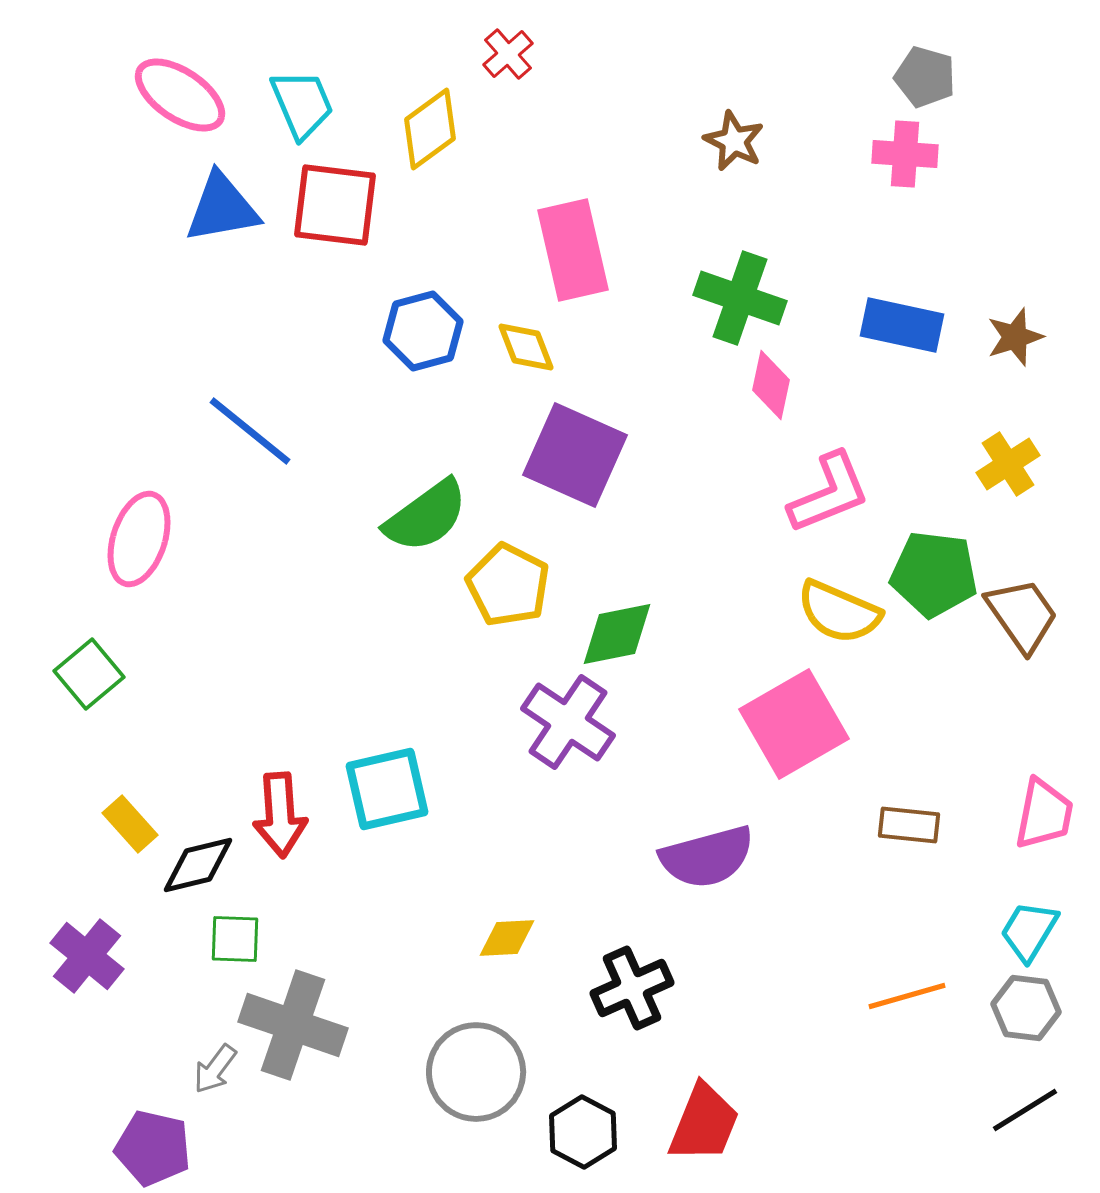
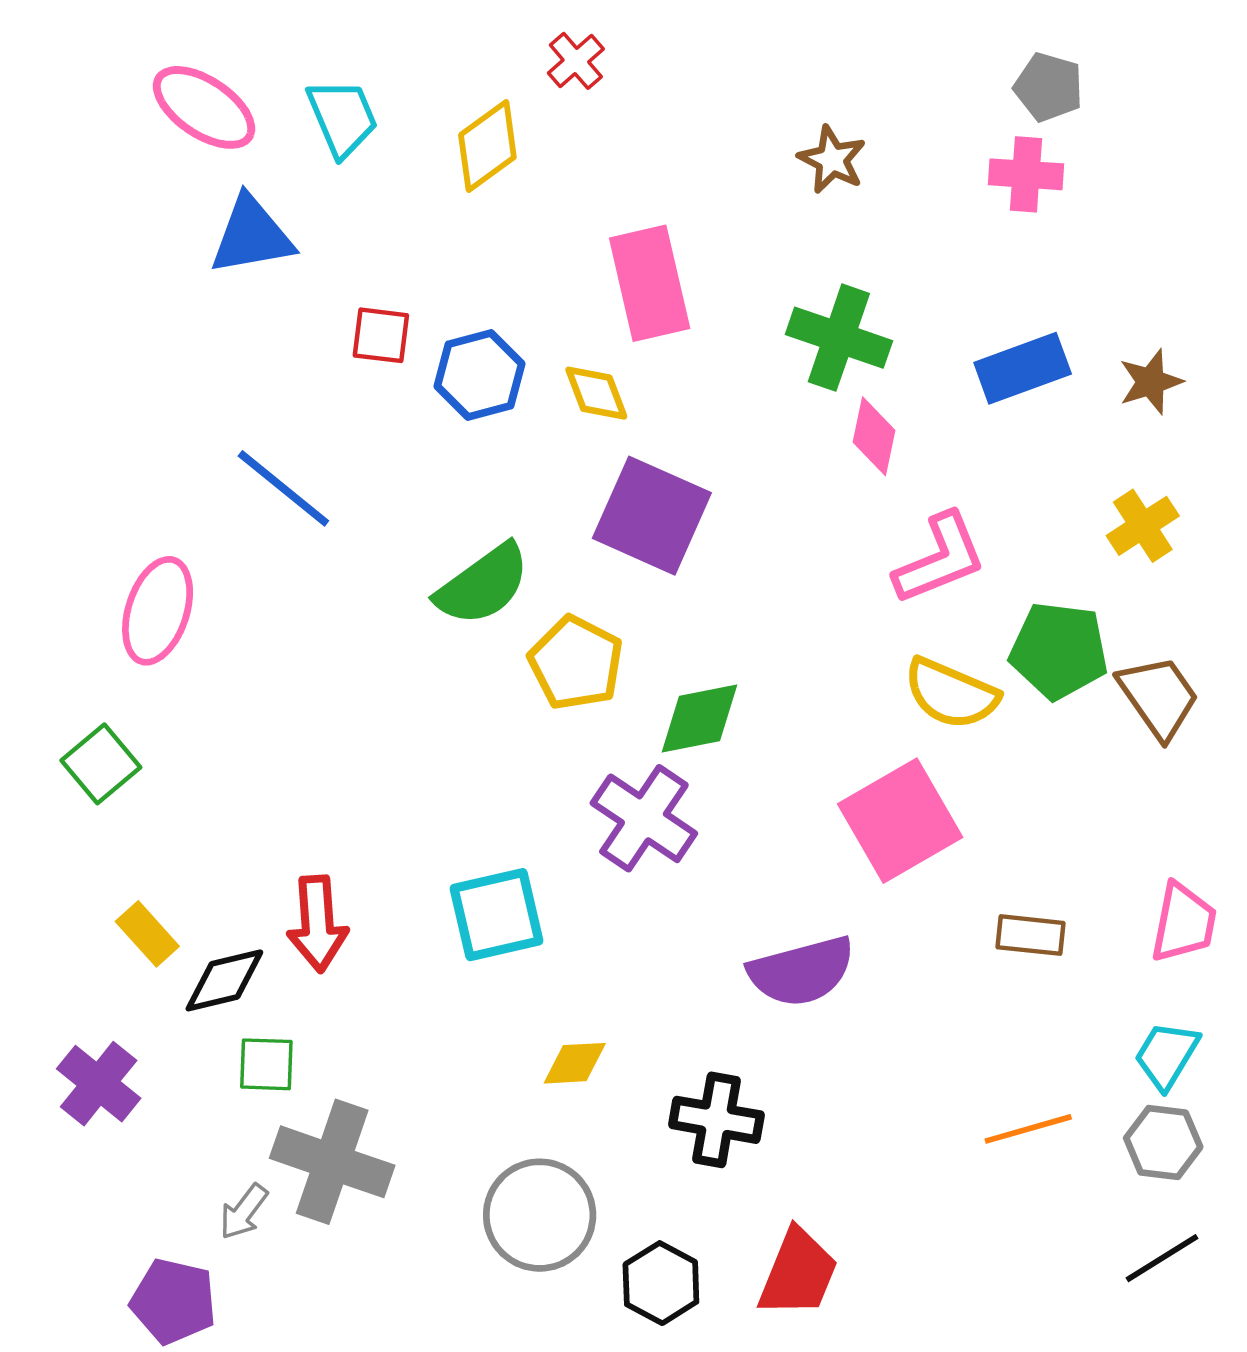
red square: (335, 205) -> (381, 335), moved, size x0.6
blue rectangle: (902, 325) -> (1023, 368), turned -32
cyan square: (387, 789) -> (497, 915), moved
black cross: (632, 988) -> (716, 1120), turned 34

